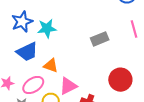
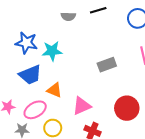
blue star: (22, 22) -> (26, 43), turned 30
pink triangle: (68, 86) -> (82, 106), moved

